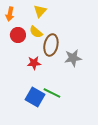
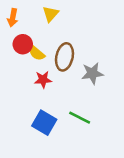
yellow semicircle: (36, 32) -> (37, 53), moved
green line: (52, 93) -> (80, 118), moved

